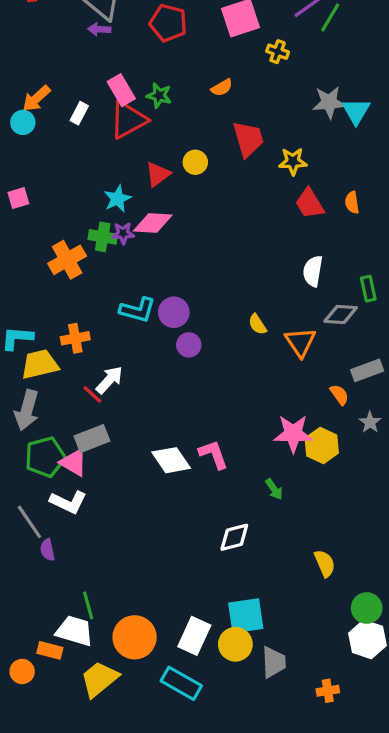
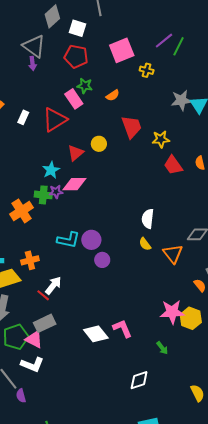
purple arrow: (99, 29) -> (32, 63), turned -96
pink rectangle: (121, 90) -> (74, 99), moved
green star: (159, 95) -> (85, 86), moved
white semicircle: (313, 271) -> (148, 219), moved

